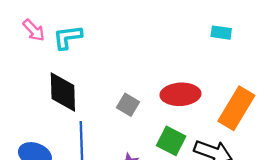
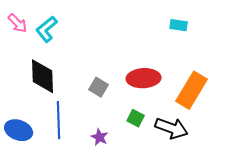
cyan L-shape: (68, 37) -> (47, 29), turned -32
green square: (171, 141) -> (136, 118), size x0.7

